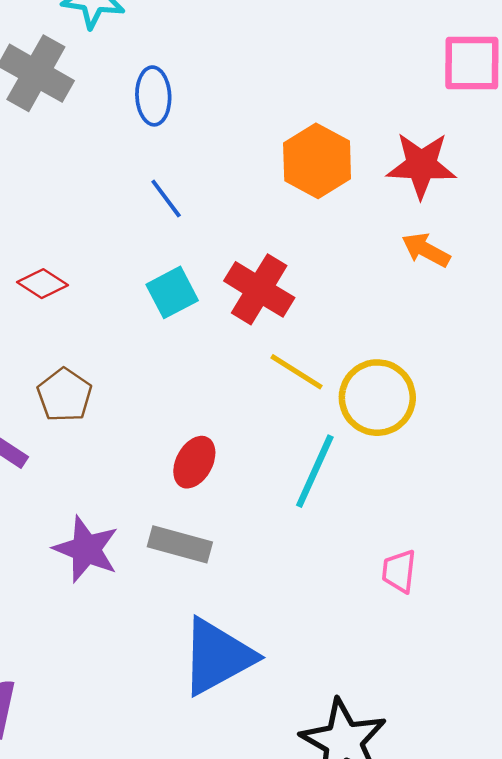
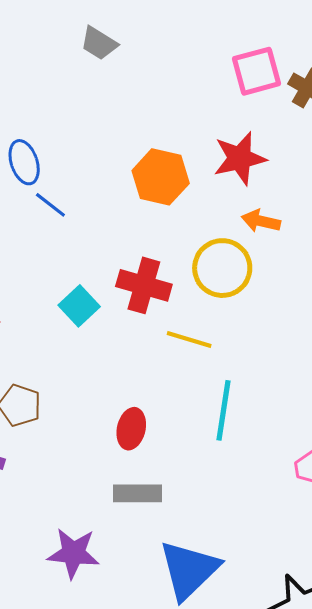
blue line: (166, 198) -> (50, 205), moved
yellow circle: (377, 398) -> (222, 268), moved
purple star: (86, 549) -> (73, 553), moved

